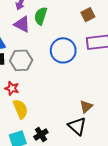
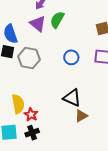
blue circle: (63, 50) -> (71, 57), size x0.6
red star: (12, 88) -> (31, 114), moved
black triangle: (77, 126) -> (72, 98), moved, turned -30

